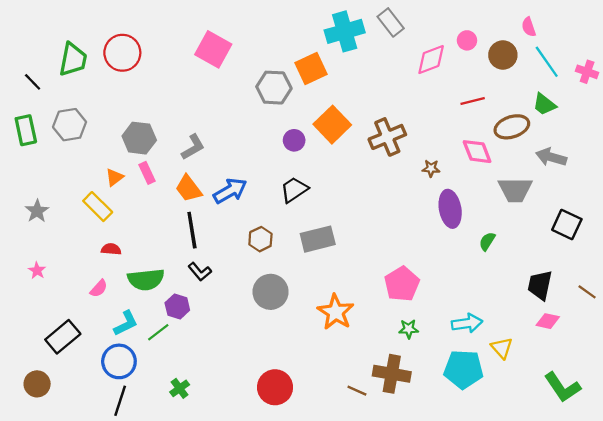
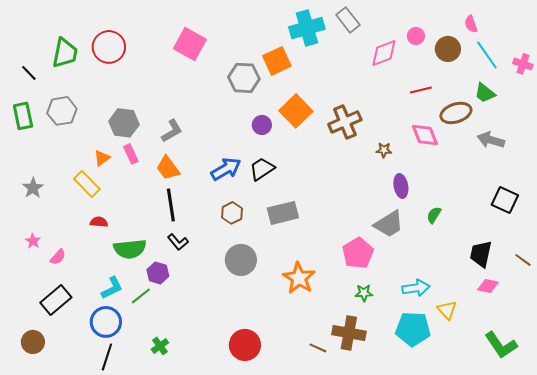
gray trapezoid: (515, 190) -> (389, 224), moved, turned -32
blue arrow: (230, 191) -> (226, 169), moved
purple ellipse: (450, 209) -> (401, 186), size x0.7
pink semicircle: (99, 288) -> (58, 257), moved

